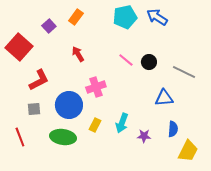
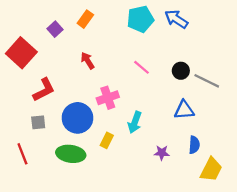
black circle: (149, 62) -> (181, 71), moved
cyan arrow: (122, 123) -> (135, 122), moved

